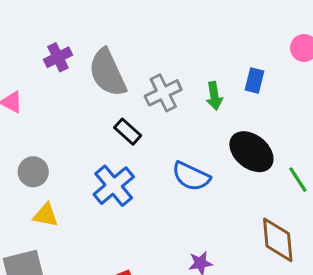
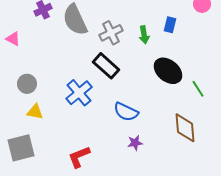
black rectangle: (128, 132) -> (106, 66), moved, size x1.5
blue semicircle: (191, 176) -> (126, 112), moved

